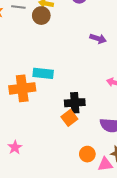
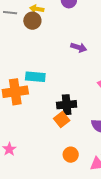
purple arrow: (98, 39) -> (79, 47), moved
orange circle: (87, 154) -> (71, 155), moved

